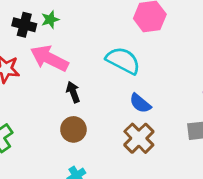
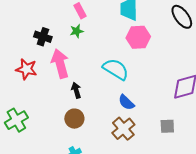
green star: (50, 20) -> (77, 31), moved
pink arrow: (49, 58) -> (60, 63), turned 44

